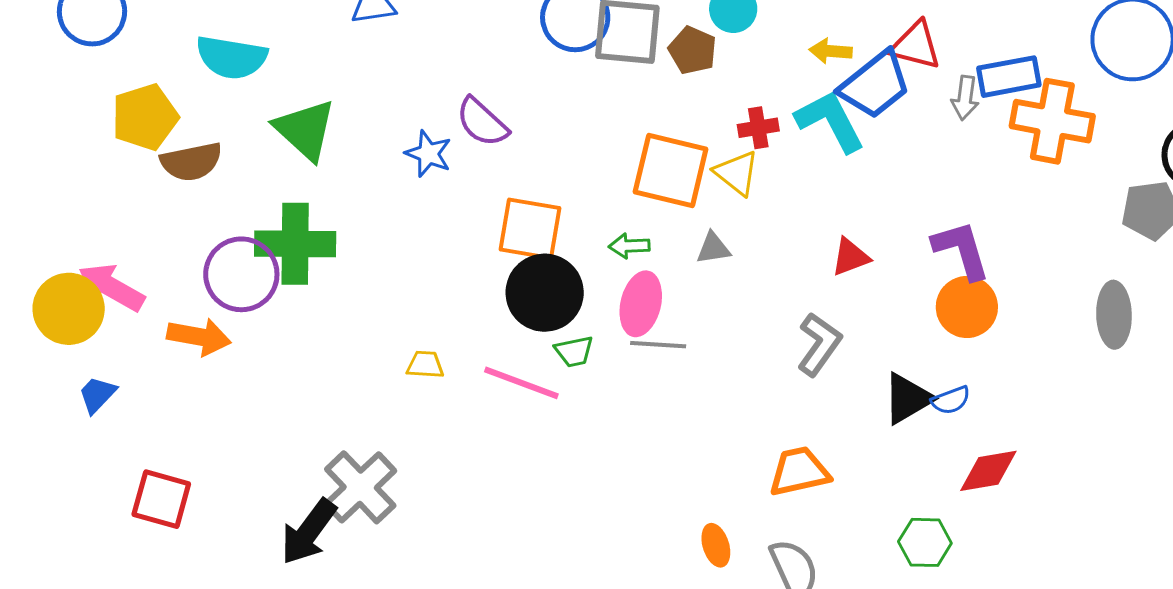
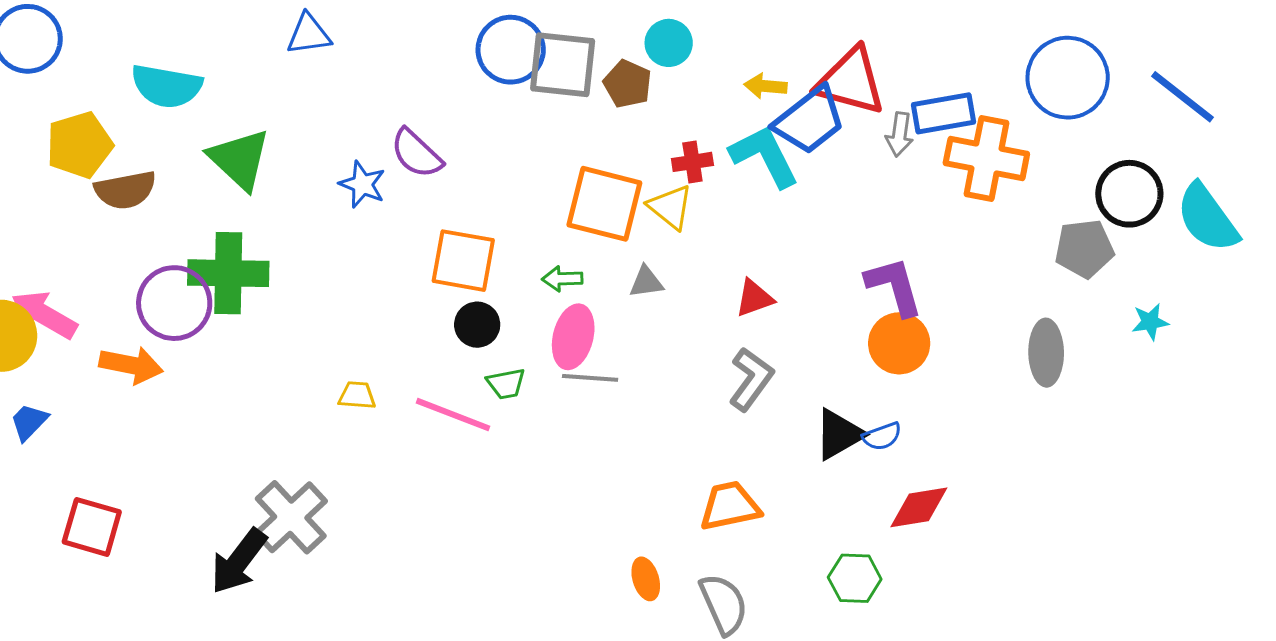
red triangle: (916, 45) -> (851, 81), size x1.4
red triangle: (850, 257) -> (754, 298), moved
black circle: (545, 293) -> (477, 325), size x0.6

